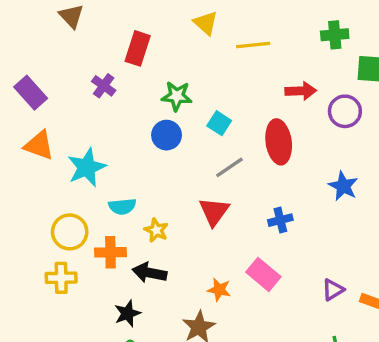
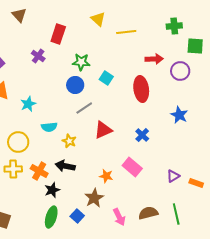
cyan star: (87, 167) -> (28, 104), size x0.7
gray line: (229, 167) -> (84, 108), moved
red triangle: (214, 212) -> (103, 130), turned 30
blue cross: (280, 220) -> (142, 135), turned -32
orange cross: (110, 252) -> (39, 171), moved, turned 30

